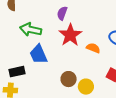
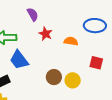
purple semicircle: (62, 13) -> (33, 14), turned 144
red star: (70, 35) -> (46, 34), size x0.6

